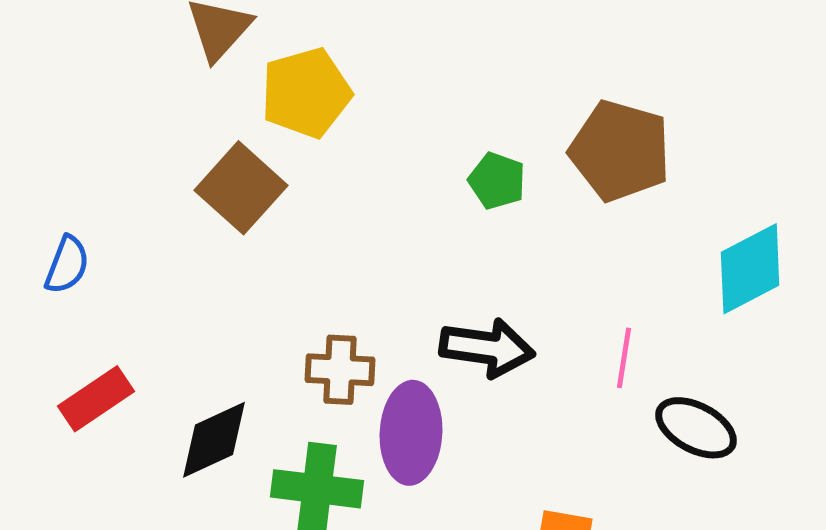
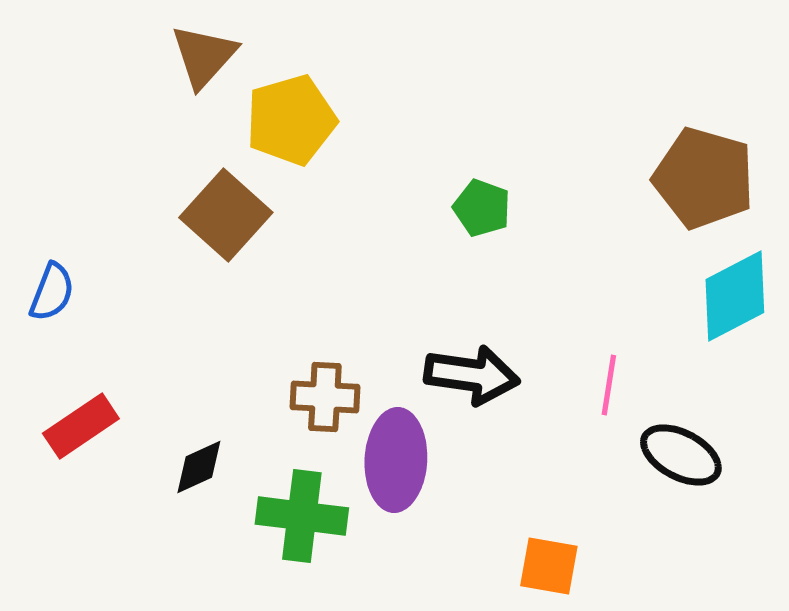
brown pentagon: (620, 151) -> (704, 178), moved
black diamond: (214, 440) -> (199, 467), size x0.7

